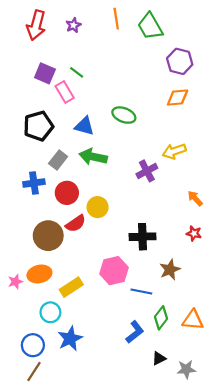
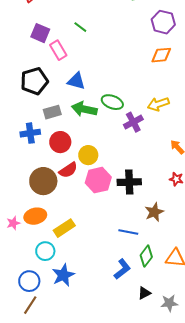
green line: (77, 72) -> (80, 27), moved
green ellipse: (124, 115) -> (112, 102), moved
gray rectangle: (58, 160) -> (52, 112), turned 36
pink hexagon: (114, 271) -> (98, 180), moved

